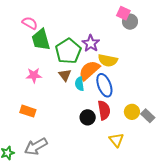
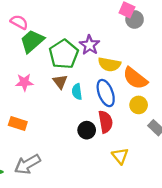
green trapezoid: (41, 40) -> (32, 41), turned 65
orange semicircle: (89, 70) -> (135, 78), moved, turned -100
yellow circle: (132, 112) -> (139, 105), moved

